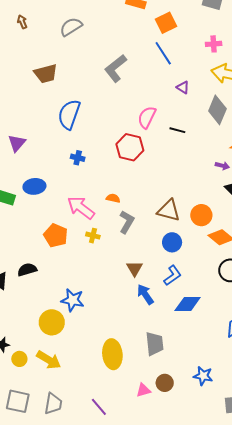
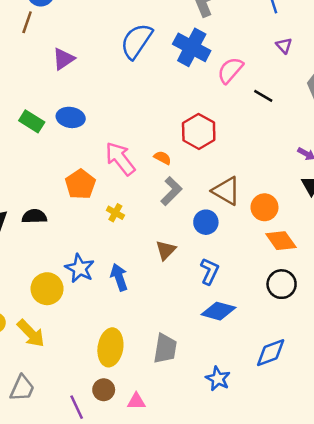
red hexagon: (130, 147) -> (199, 132), moved
blue cross: (78, 158) -> (192, 47), moved, size x2.0
yellow cross: (93, 236) -> (115, 213), moved
blue circle: (172, 242) -> (206, 222), moved
blue L-shape: (173, 275) -> (210, 271), turned -45
blue arrow: (145, 294) -> (119, 277), moved
blue star: (203, 376) -> (218, 379), moved
brown circle: (165, 383) -> (104, 390), moved

